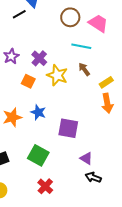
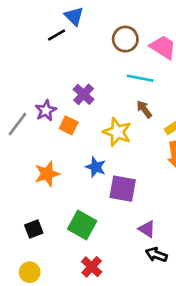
purple star: (11, 56) -> (46, 110), moved
yellow star: (57, 75) -> (117, 132), moved
blue star: (38, 112) -> (96, 167), moved

